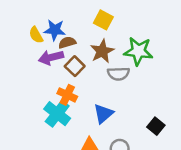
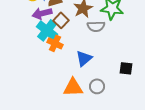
cyan cross: (57, 114) -> (47, 30), moved
black square: (156, 126) -> (126, 68), turned -32

